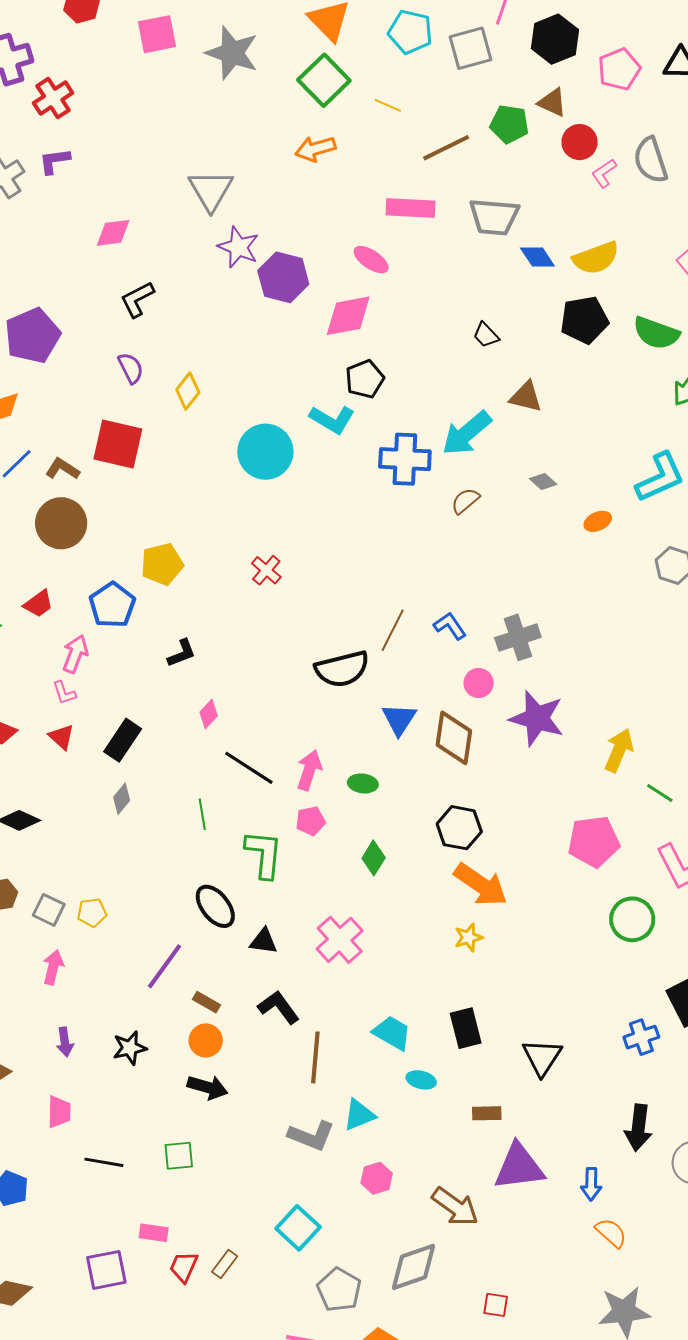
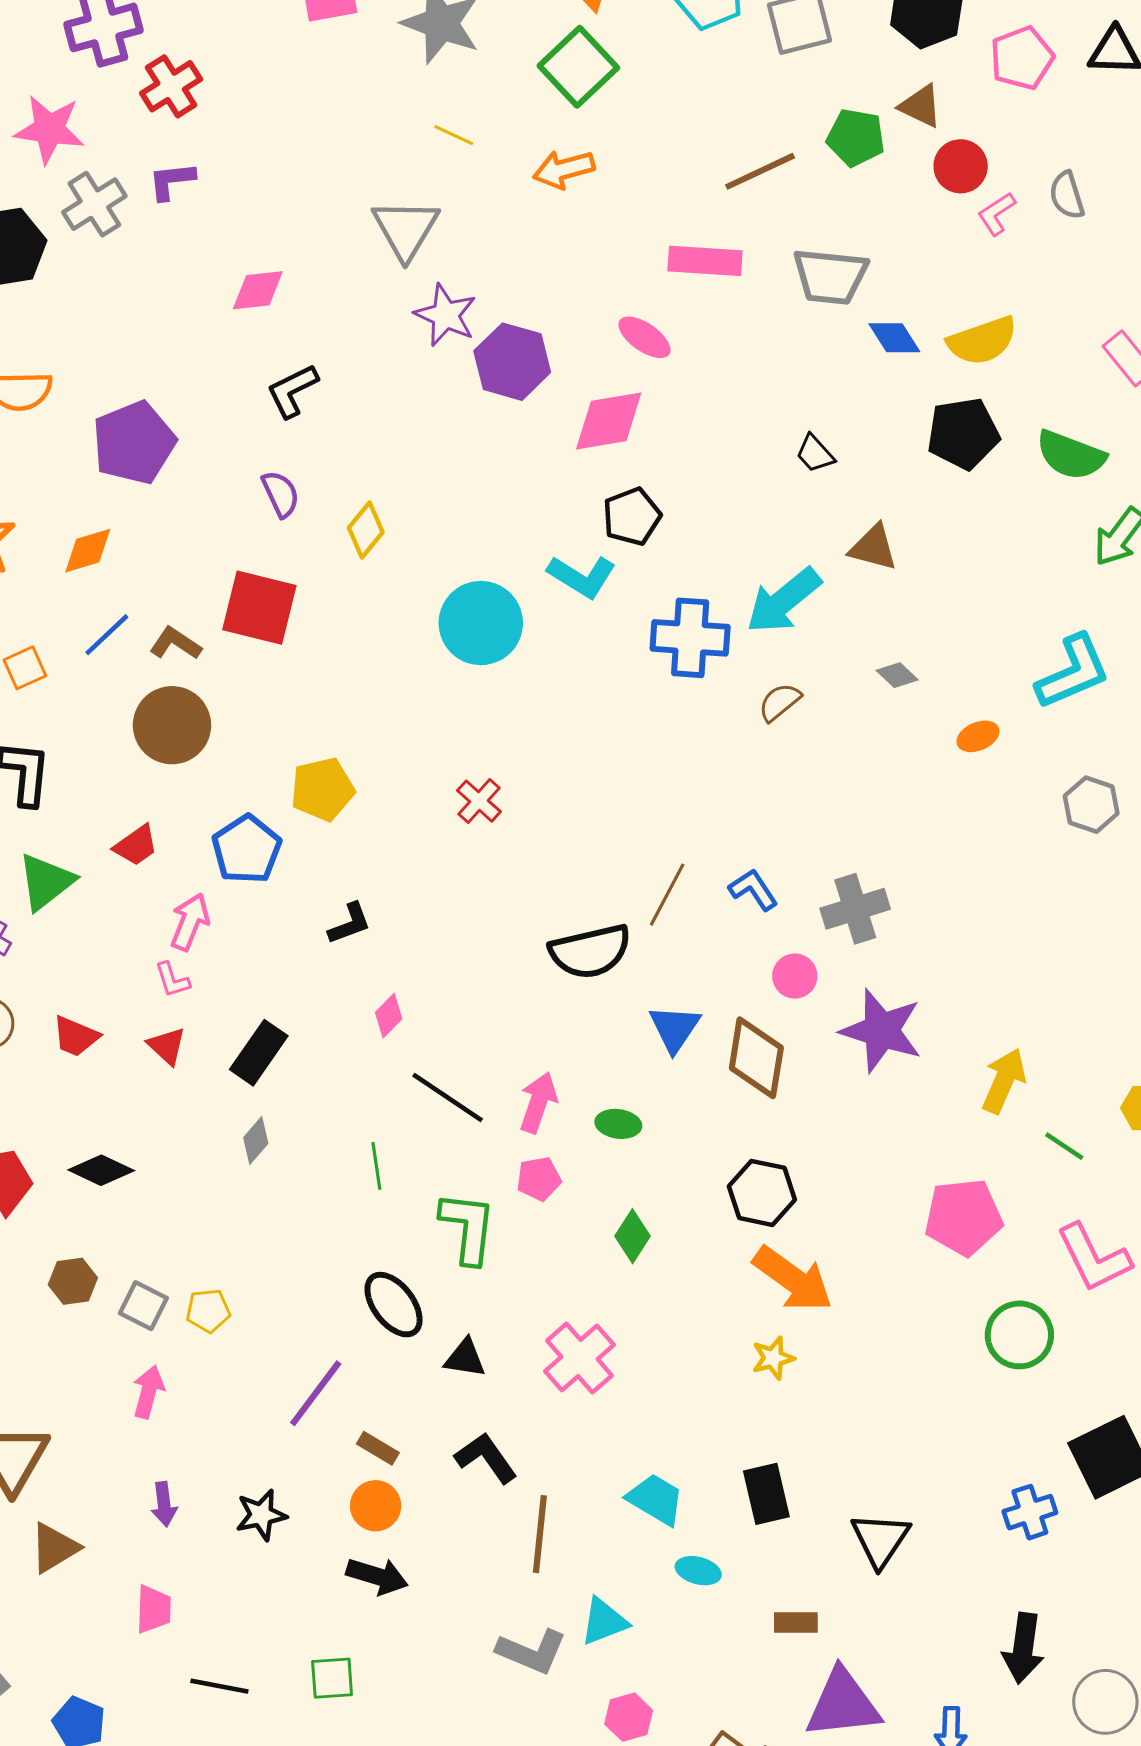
yellow line: (388, 105) -> (454, 135), moved
gray semicircle: (651, 160) -> (1067, 195), size x0.7

